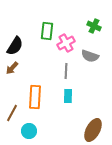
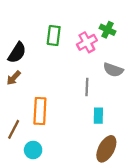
pink cross: (66, 43) -> (87, 42), moved
gray semicircle: (90, 56) -> (113, 70), moved
gray line: (66, 71) -> (87, 87), moved
cyan rectangle: (68, 96) -> (98, 116), moved

